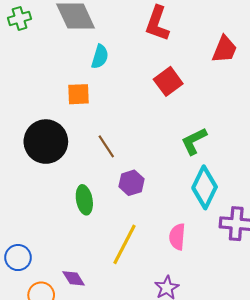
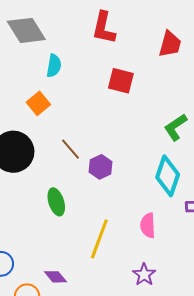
red square: (168, 81) -> (121, 81), turned -32
orange square: (79, 94) -> (38, 103), turned -30
green L-shape: (194, 141) -> (175, 127), moved
purple hexagon: (131, 183) -> (101, 167), moved

